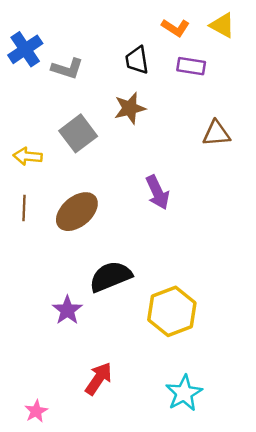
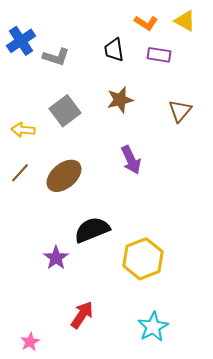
brown star: (130, 108) -> (120, 100), moved
brown triangle: (216, 133) -> (180, 111), turned -45
brown line: (24, 208) -> (20, 173), turned 40

